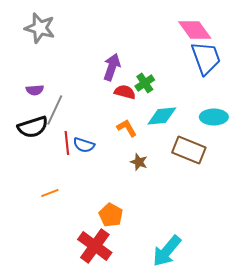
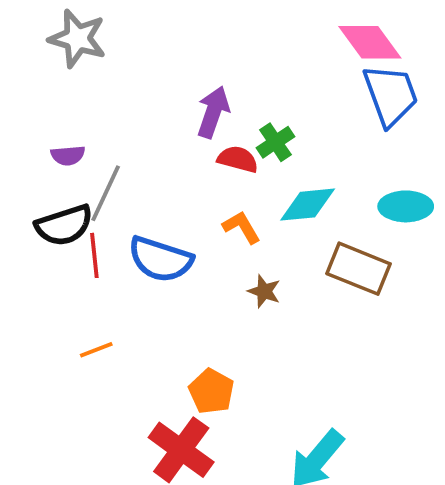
red line: (67, 143) -> (94, 255), moved
blue semicircle: (84, 145) -> (160, 259), size x1.6

